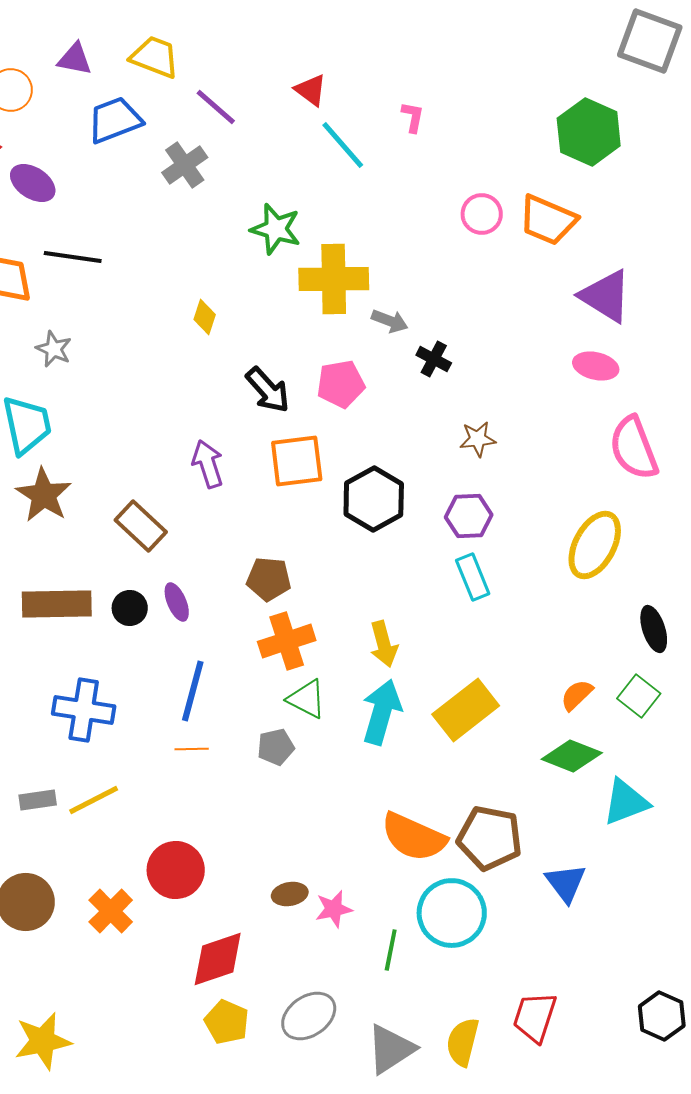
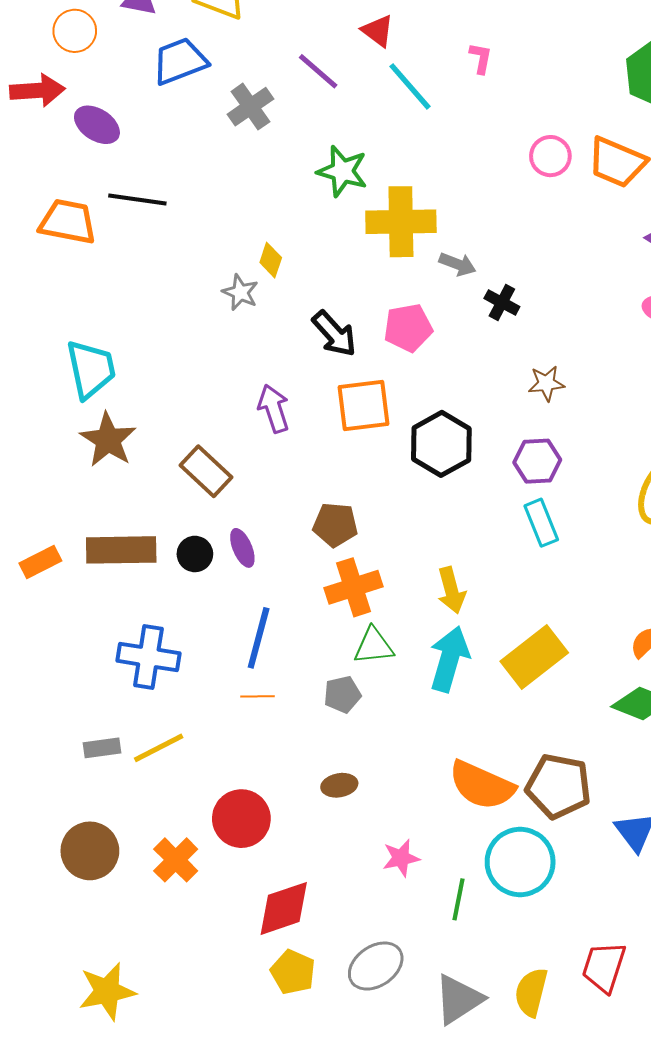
purple line: (216, 107) -> (318, 71), moved
gray star: (54, 349) -> (240, 292), moved
green triangle: (307, 699) -> (374, 646), turned -33
brown ellipse: (290, 894) -> (339, 785), moved

